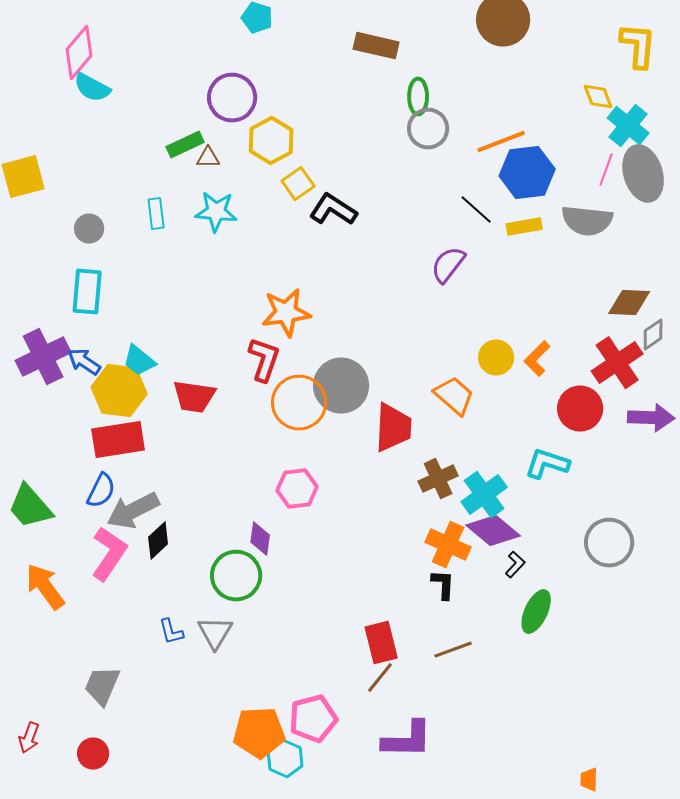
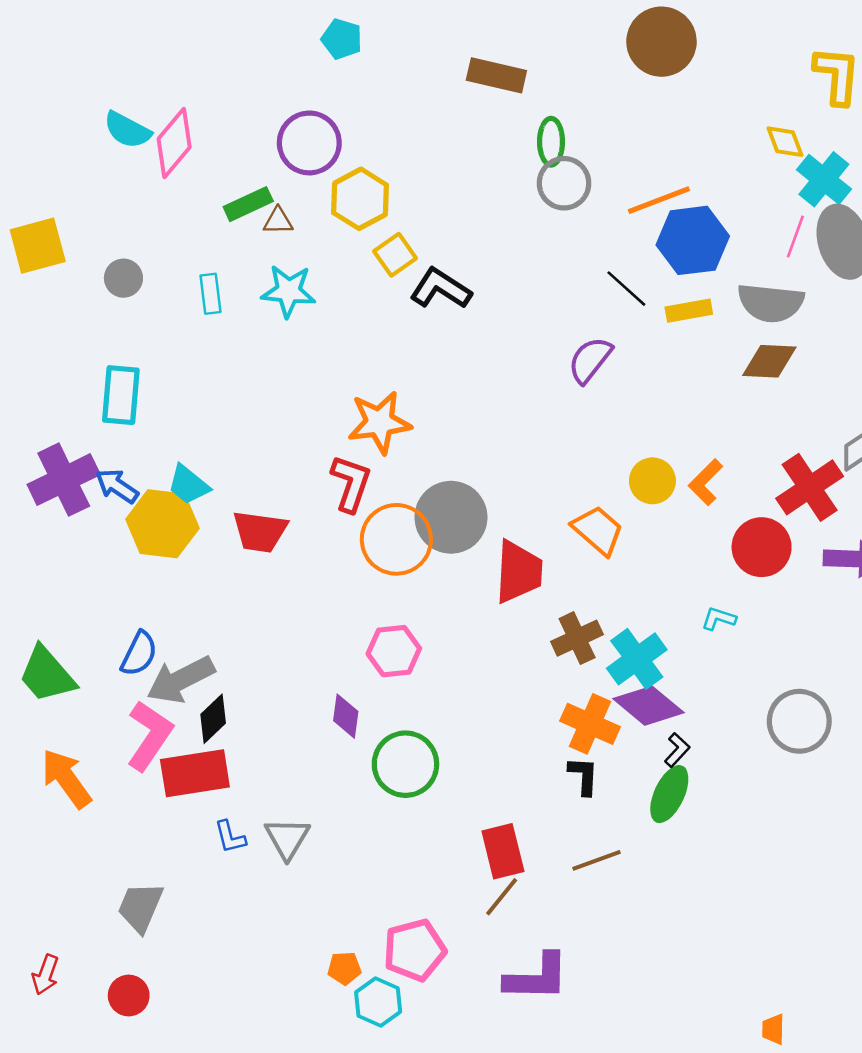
pink diamond: (79, 53) -> (174, 143), moved
gray circle: (89, 229) -> (123, 278), moved
brown diamond: (629, 303) -> (769, 361), moved
red rectangle: (118, 440) -> (195, 773), moved
cyan L-shape: (547, 464) -> (719, 619), size x0.6
green circle: (236, 576) -> (405, 764), moved
green ellipse: (536, 612) -> (669, 794), moved
orange pentagon: (259, 733) -> (344, 968), size x0.5

